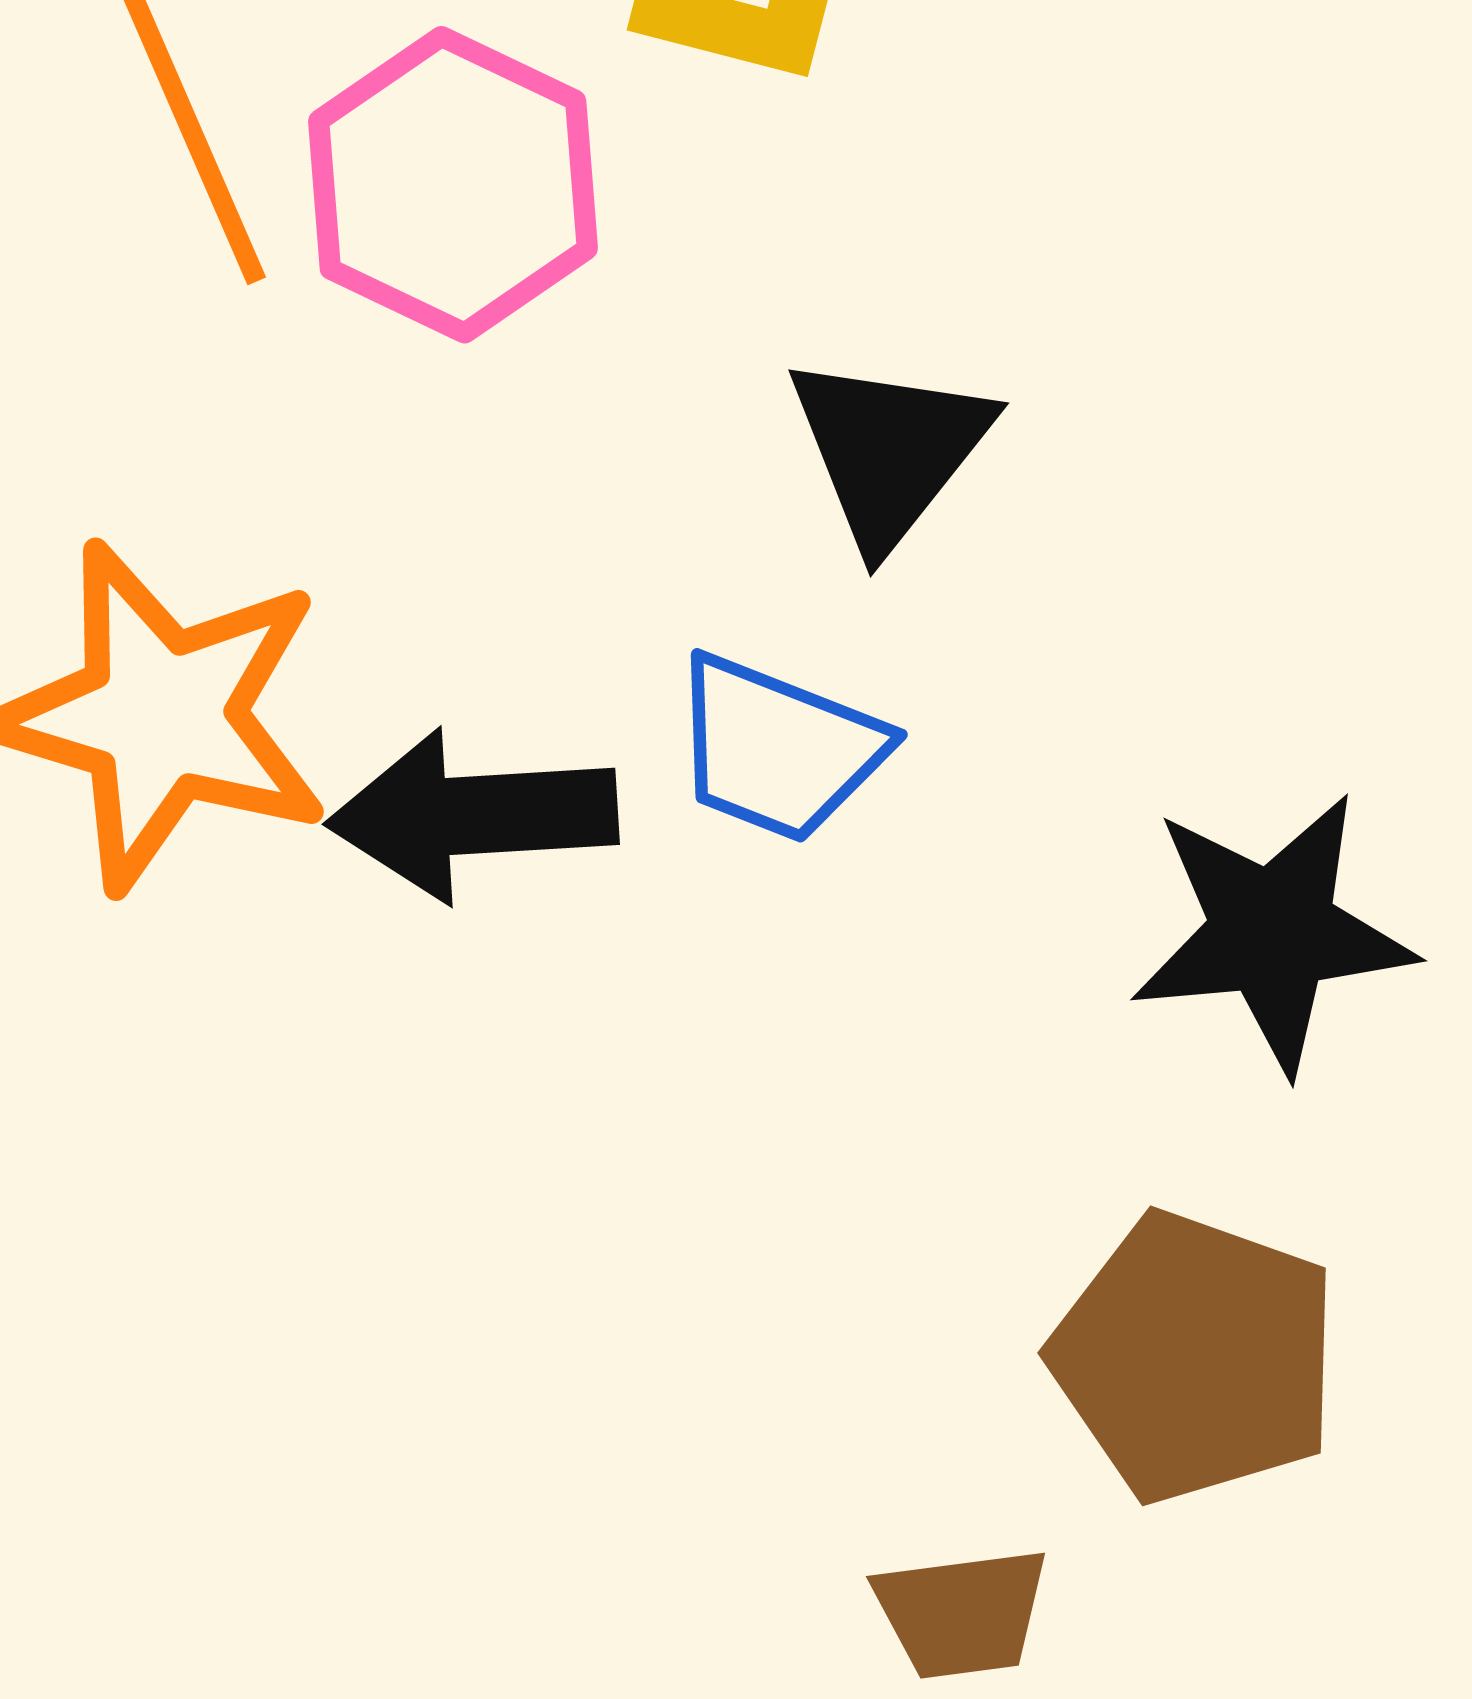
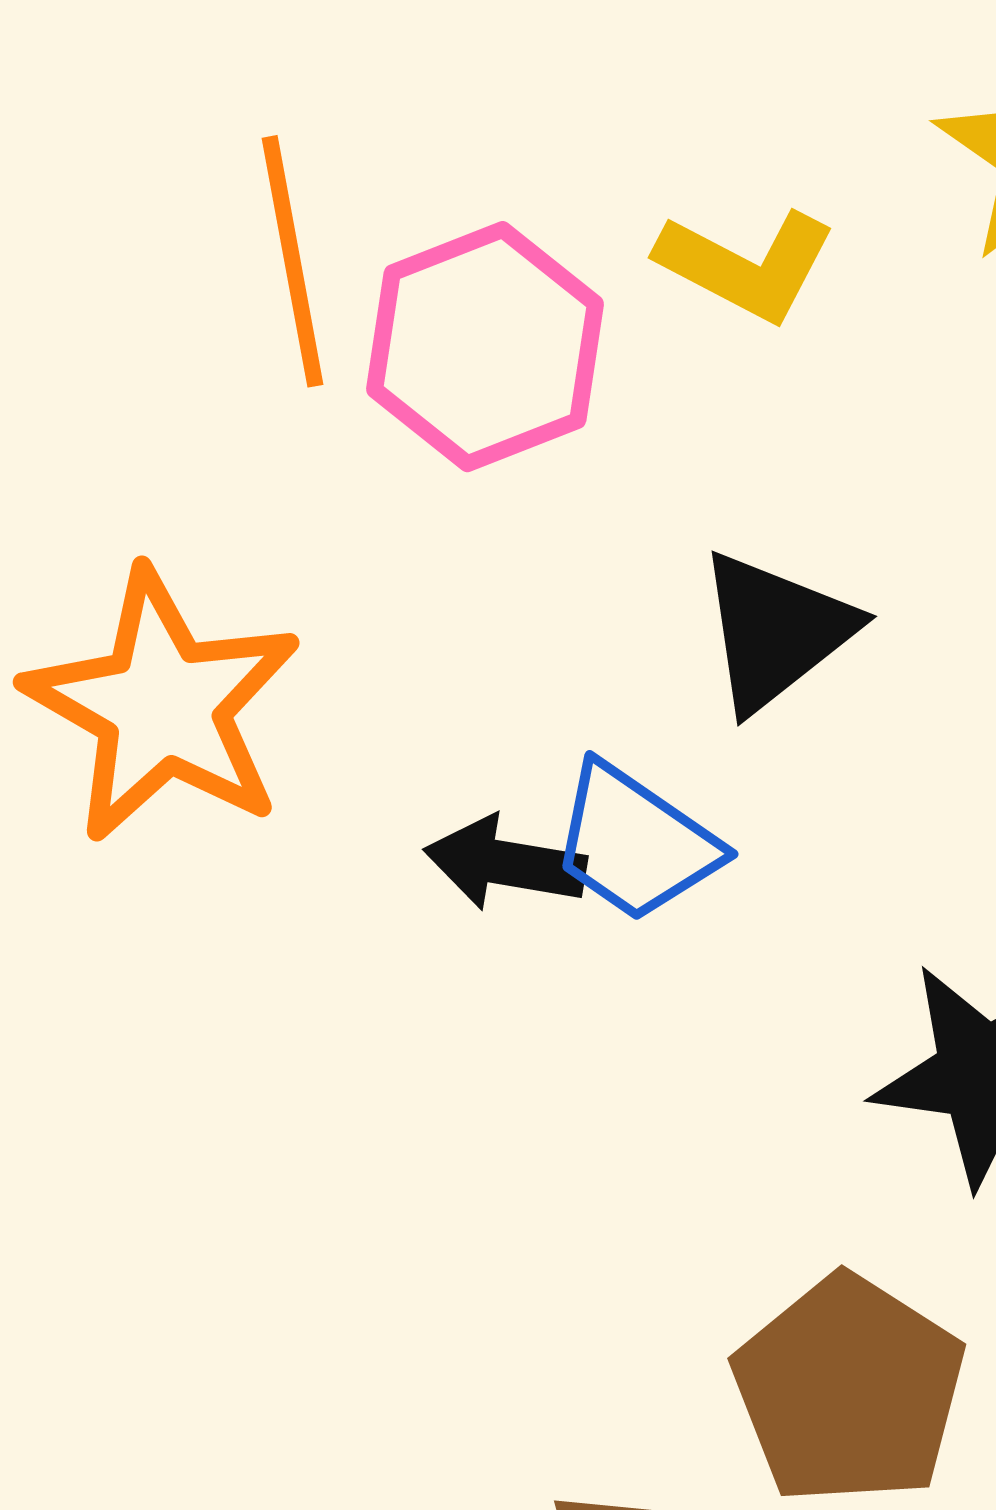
black arrow: (473, 815) -> (505, 863), moved, size x0.7

